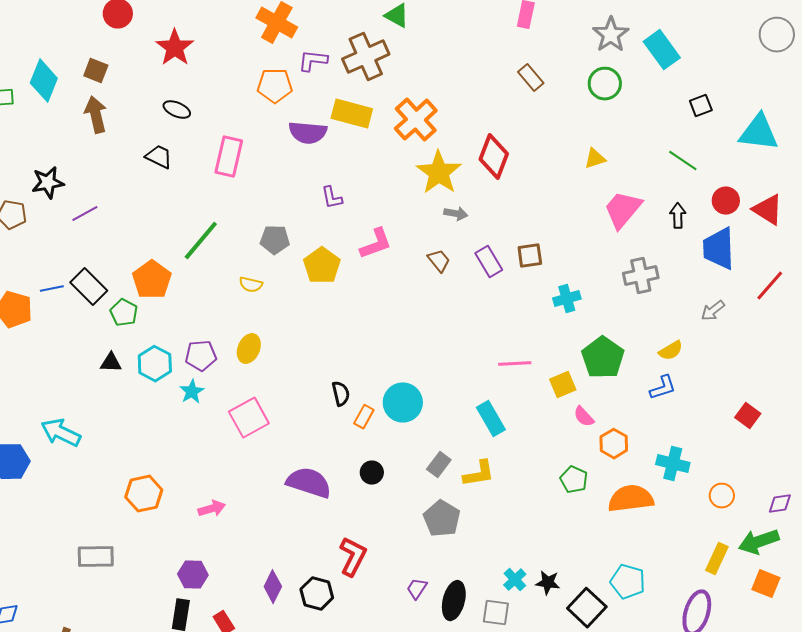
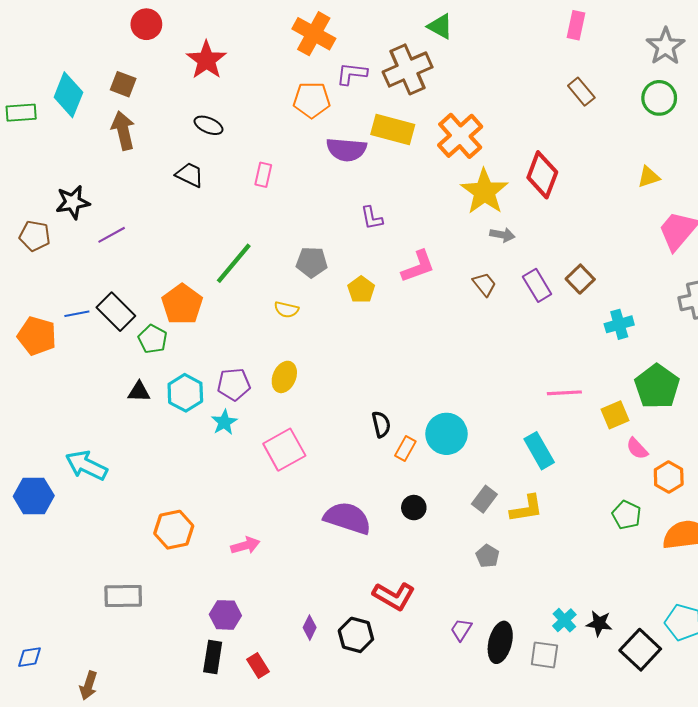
pink rectangle: (229, 157) -> (263, 175), size x0.6
brown square: (530, 256) -> (580, 279), turned -36
yellow pentagon: (322, 266) -> (361, 290), size x0.7
gray pentagon: (442, 519) -> (488, 556), size x0.6
red L-shape: (353, 557) -> (394, 596), turned 93
purple diamond: (273, 587) -> (310, 628), size x0.7

